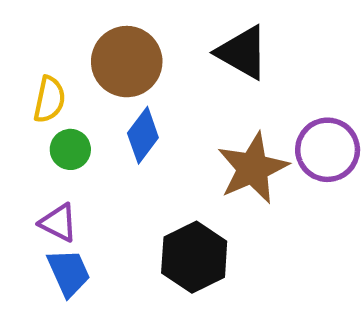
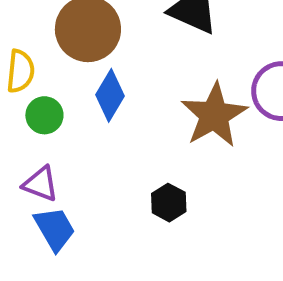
black hexagon: (194, 257) -> (169, 203), size x0.6

